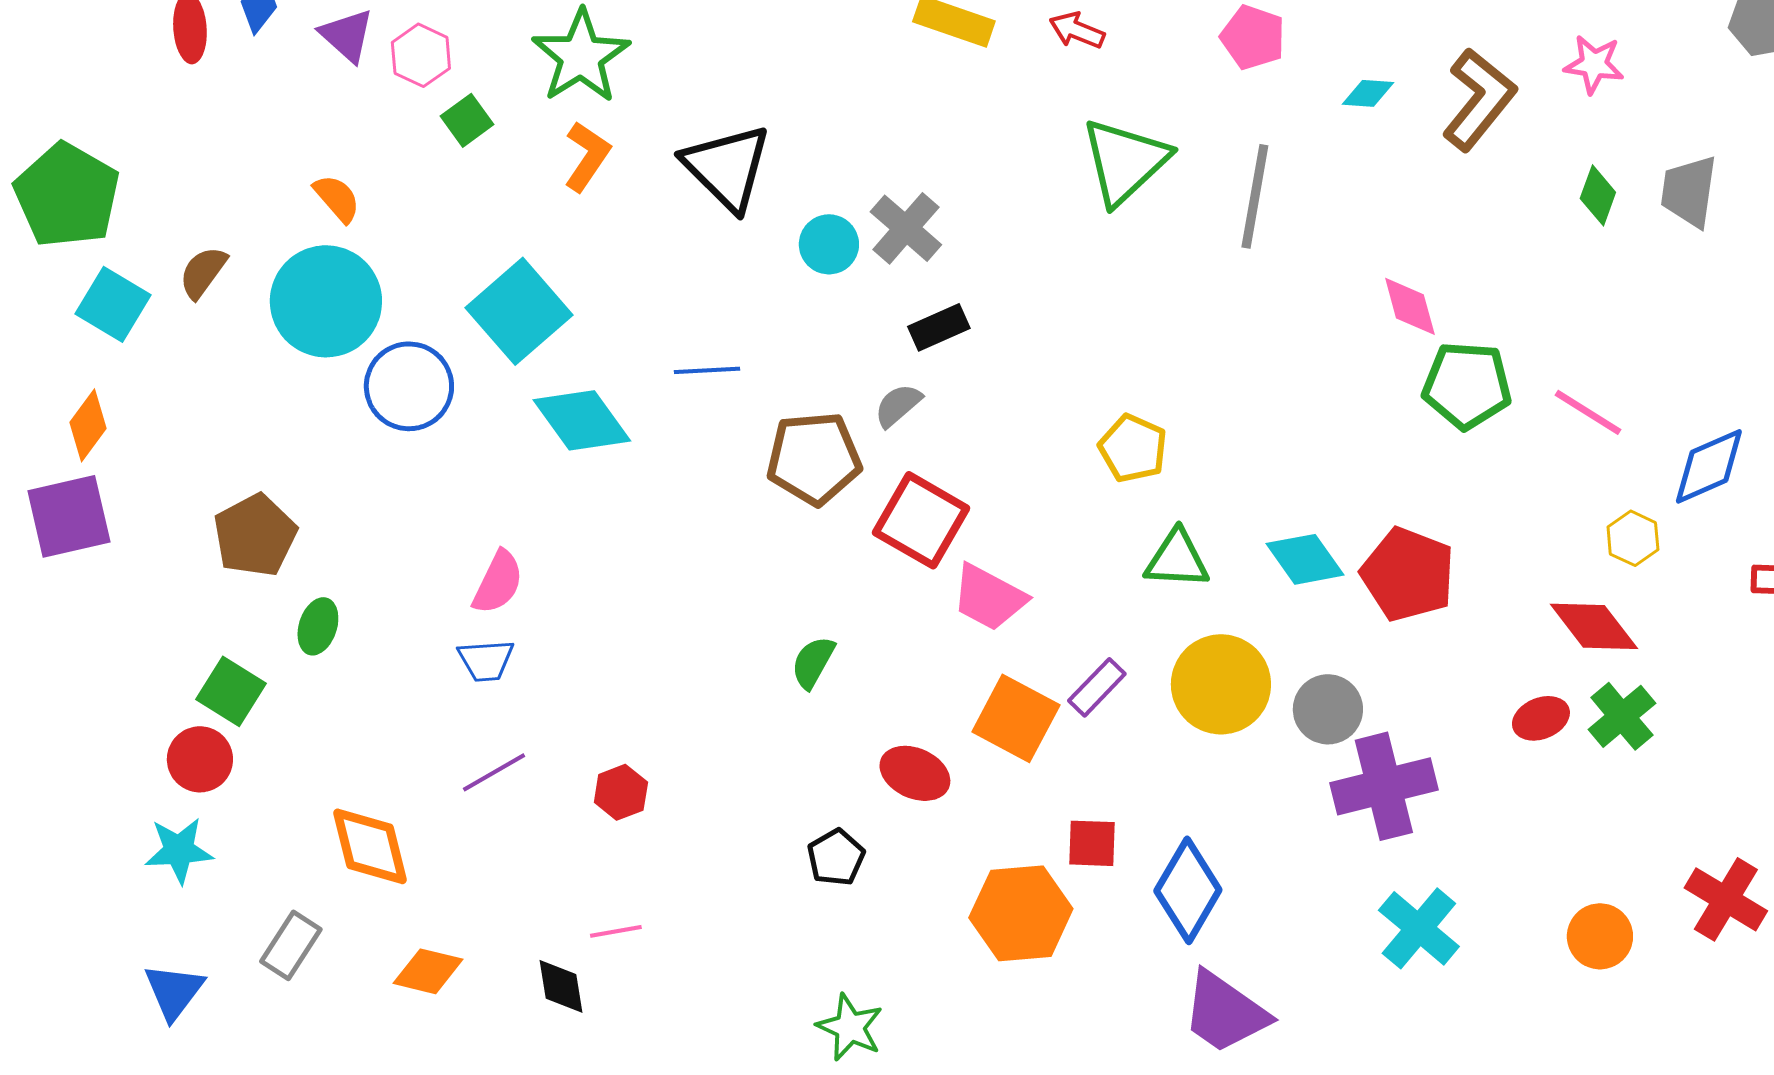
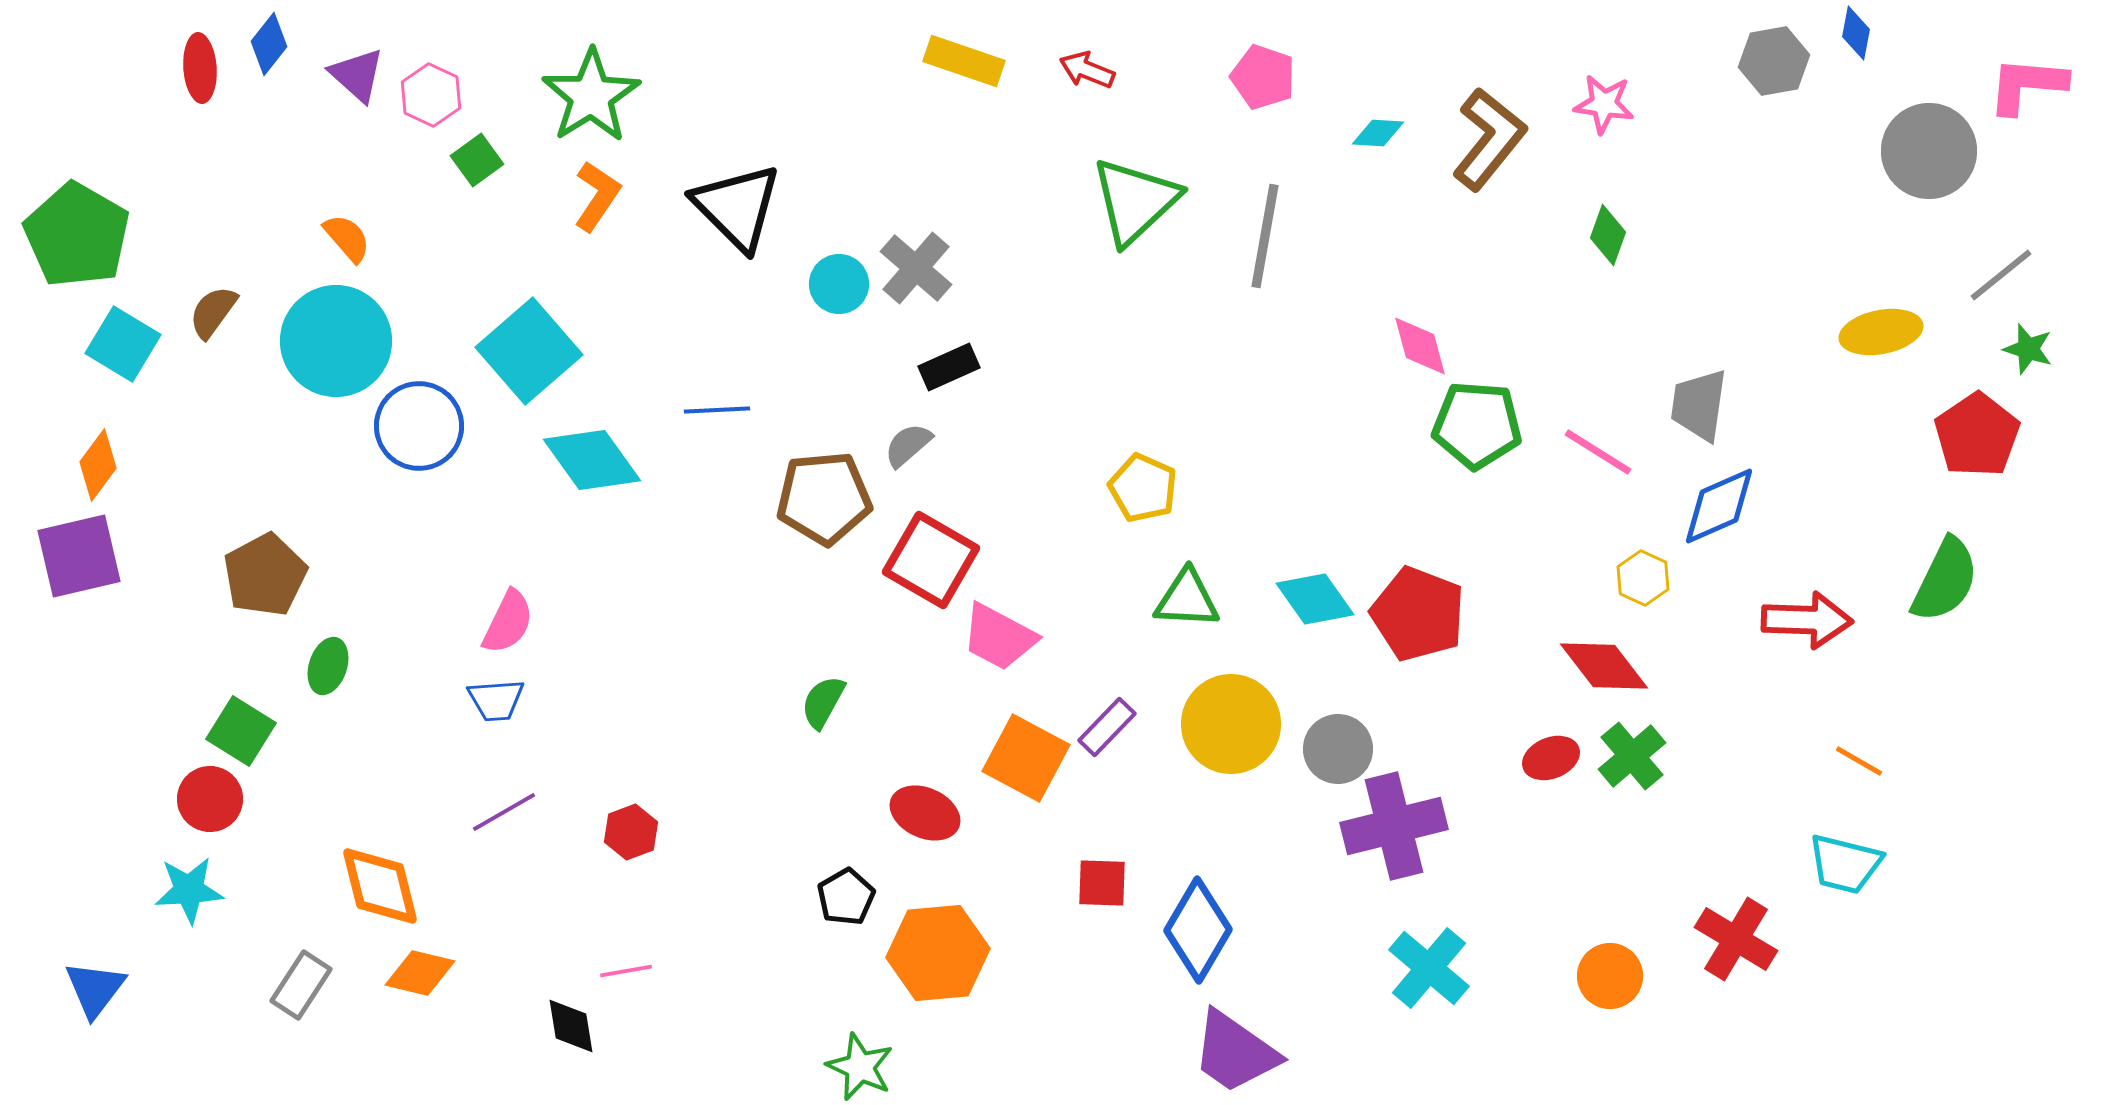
gray trapezoid: (1689, 191) -> (1699, 405), moved
orange hexagon: (1021, 913) -> (938, 953), moved
orange diamond: (428, 971) -> (420, 973), moved
blue triangle: (174, 991) -> (95, 989), moved

